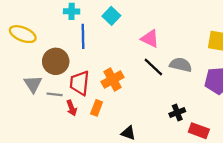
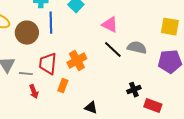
brown circle: (56, 61) -> (27, 33), moved
red arrow: (72, 108) -> (34, 92), moved

